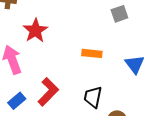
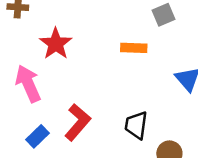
orange rectangle: (92, 53) -> (134, 48), moved

